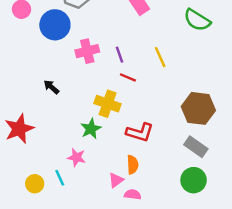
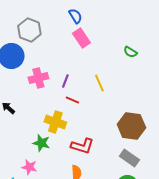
green semicircle: (197, 20) -> (130, 52), size x0.6
purple line: (119, 55) -> (65, 81), turned 40
green star: (91, 129) -> (41, 143), turned -30

